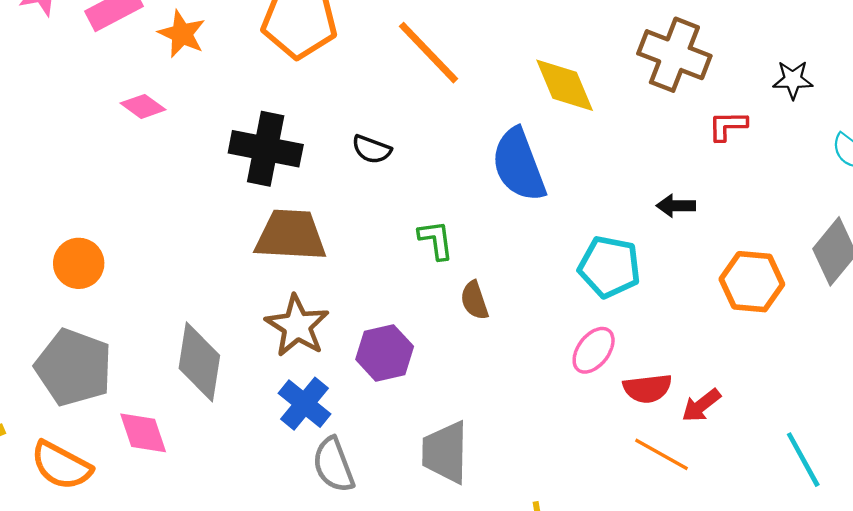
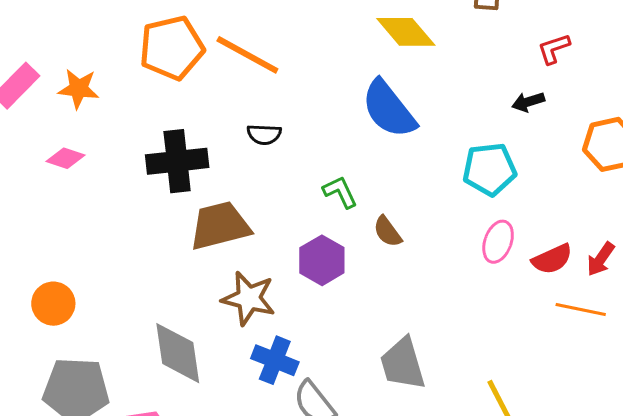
orange line: (429, 53) -> (247, 55), moved
red L-shape: (728, 126) -> (554, 49), moved
purple hexagon: (385, 353) -> (322, 260), moved

